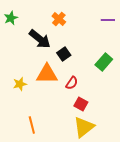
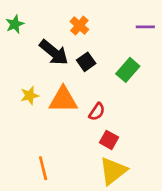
black square: (64, 54) -> (86, 62), moved
green rectangle: (104, 62) -> (128, 70), moved
yellow star: (20, 84) -> (30, 96), moved

